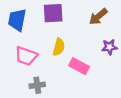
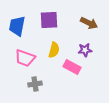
brown arrow: (98, 17) -> (89, 23), turned -114
purple star: (109, 47) -> (85, 50), moved

